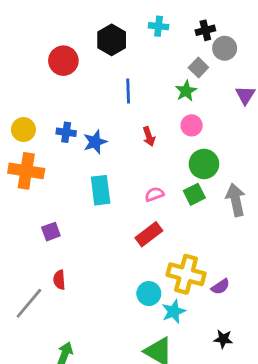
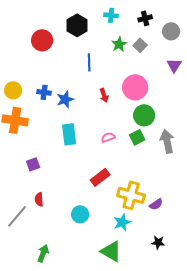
gray circle: (225, 48) -> (171, 31), moved
green star: (186, 91) -> (119, 44), moved
pink circle: (192, 125) -> (135, 87), size x1.6
red rectangle: (149, 234) -> (100, 177), moved
cyan circle: (149, 294) -> (80, 214), moved

